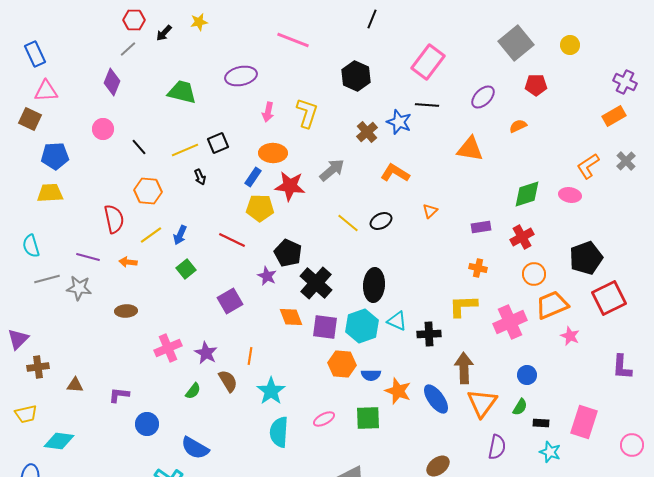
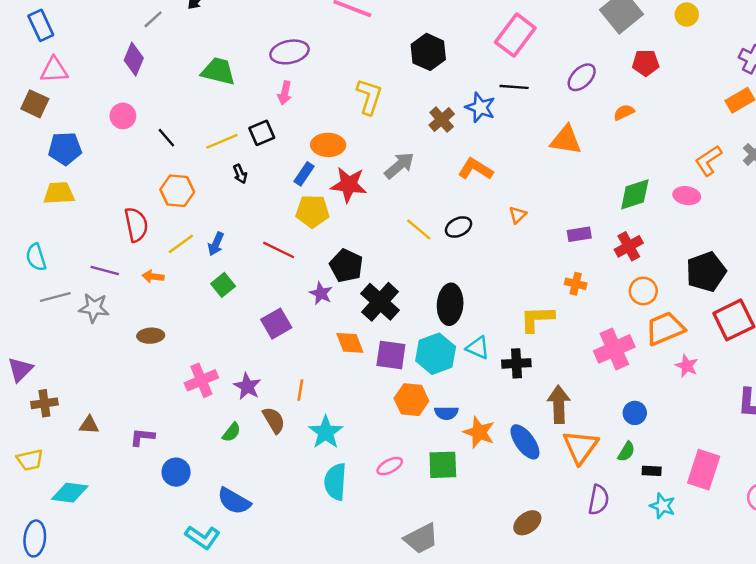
pink arrow: (268, 112) -> (285, 93), moved
yellow L-shape: (463, 306) -> (537, 319), moved

